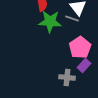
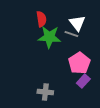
gray cross: (67, 77) -> (45, 92), moved

